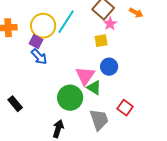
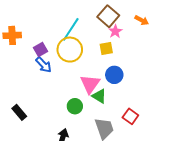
yellow circle: (43, 26) -> (70, 50), moved
purple square: (36, 42) -> (40, 50), turned 32
green circle: (70, 98) -> (75, 106), size x0.6

